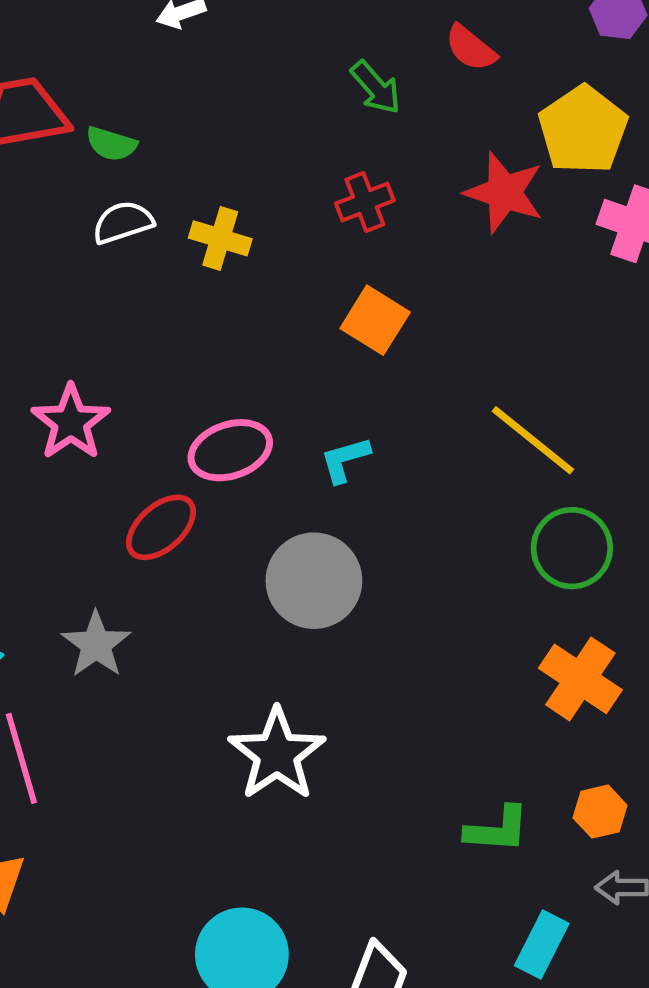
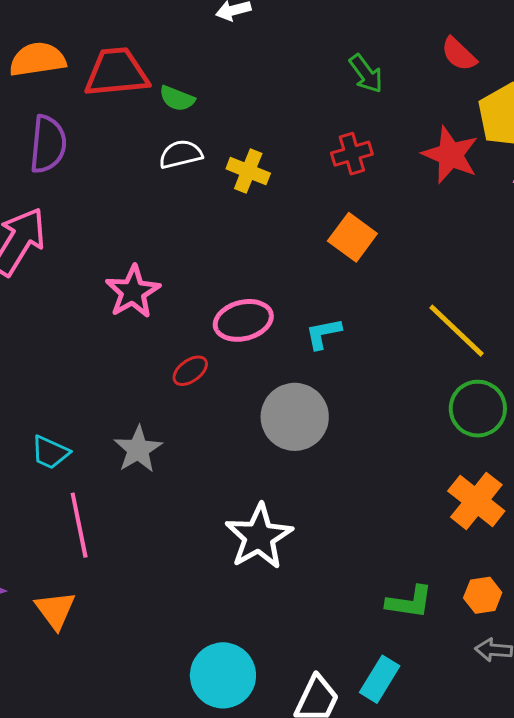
red semicircle: (471, 48) -> (459, 54), moved
red ellipse: (161, 527) -> (190, 371), size x0.7
cyan rectangle: (542, 944) -> (380, 679), moved

